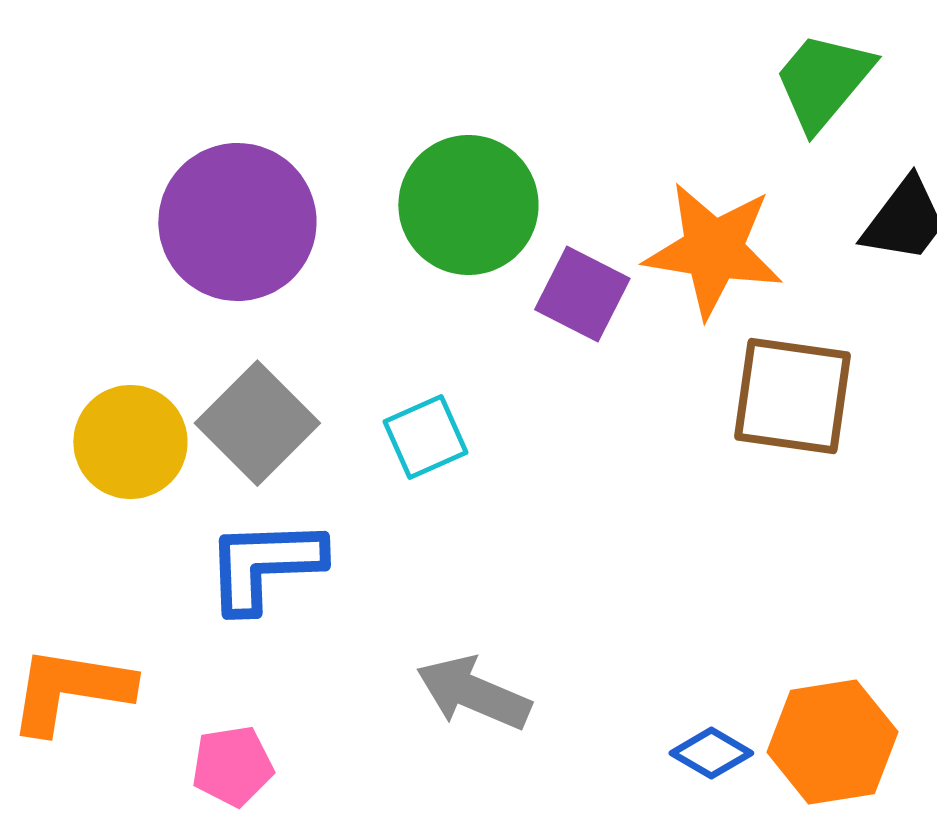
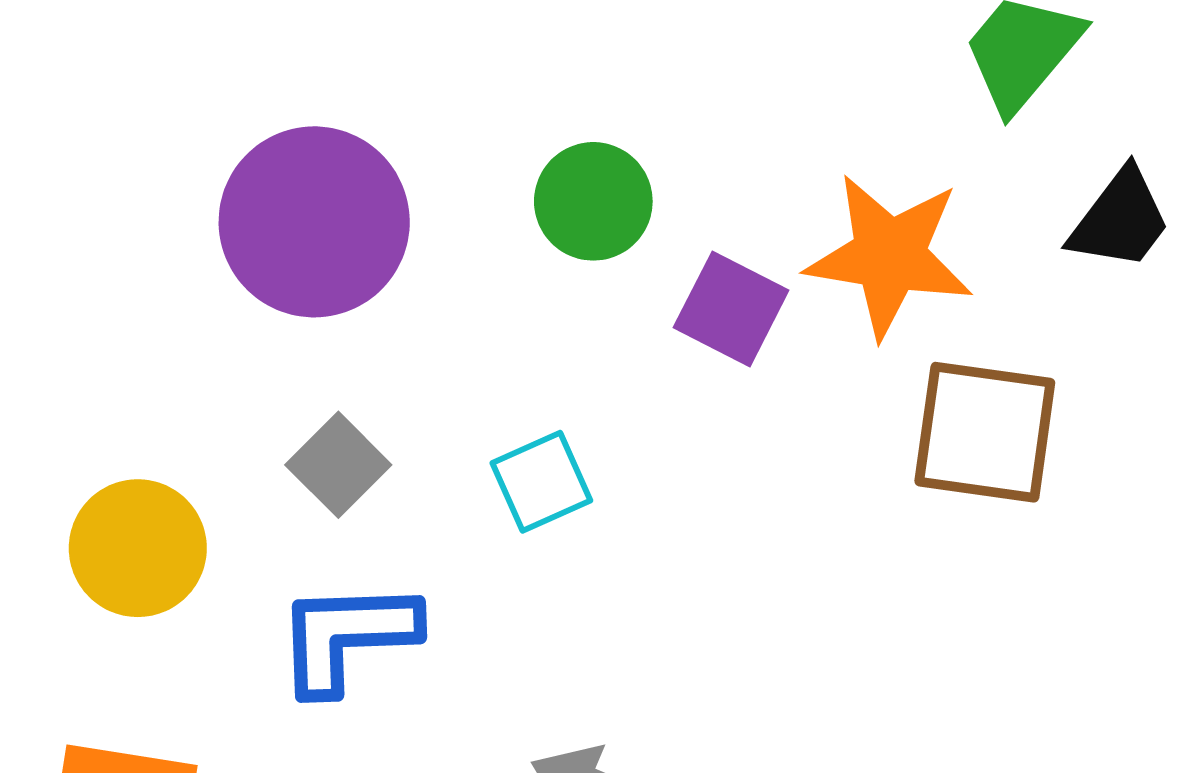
green circle: (468, 205) -> (593, 201), size x0.7
gray square: (257, 423) -> (338, 465), size x0.7
yellow circle: (130, 442) -> (138, 548), moved

